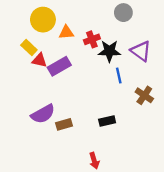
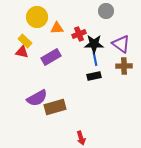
red triangle: (39, 60) -> (22, 52), moved
blue line: (119, 76) -> (95, 59), moved
brown cross: (144, 95) -> (124, 66), moved, turned -35
black rectangle: (107, 121) -> (94, 76), moved
brown rectangle: (64, 124) -> (55, 107), size x1.5

